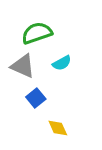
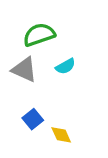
blue square: (36, 98) -> (33, 119), moved

